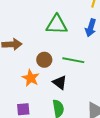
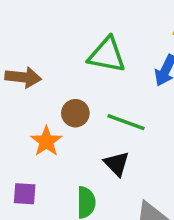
black triangle: (60, 82) -> (117, 164), moved

